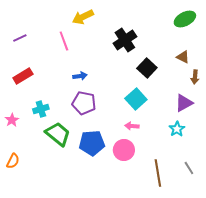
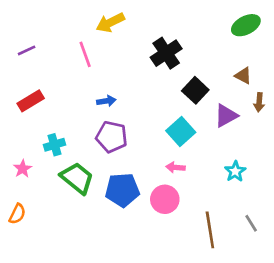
purple triangle: (184, 103) -> (226, 116), moved
pink star: (12, 120) -> (23, 169), moved

